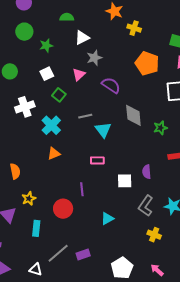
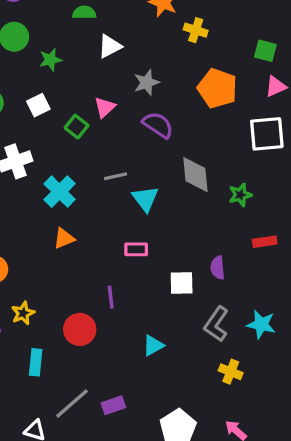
gray star: (94, 58) -> (147, 83), moved
white square: (47, 74) -> (38, 105), moved
green square: (59, 95) -> (76, 127), moved

